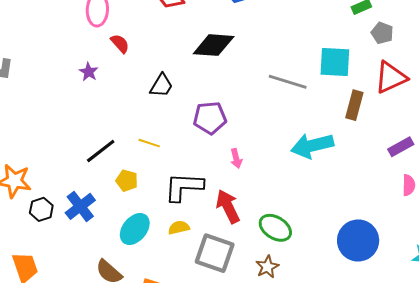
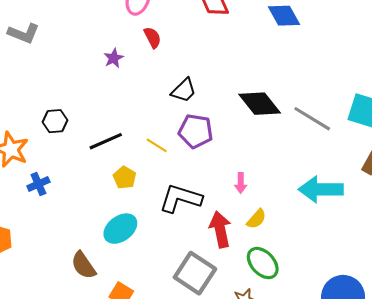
black diamond: (214, 45) -> (260, 104), moved, turned 33
purple pentagon: (210, 118) -> (196, 131), moved
blue cross: (80, 206) -> (38, 184), moved, size x0.7
black hexagon: (41, 209) -> (55, 121), moved
yellow semicircle: (179, 228) -> (257, 219), moved, turned 130

